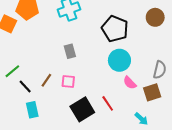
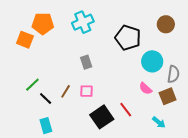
cyan circle: (119, 60) -> (152, 61), moved
cyan rectangle: (32, 110) -> (46, 126), moved

